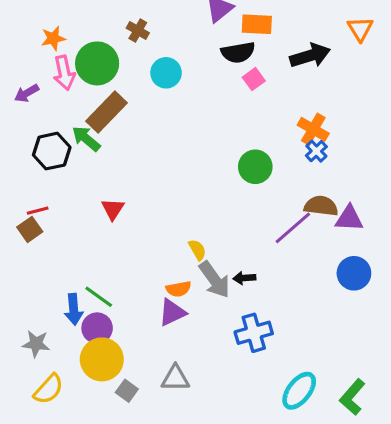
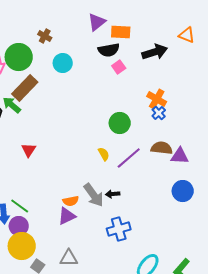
orange triangle: (360, 29) -> (187, 35), turned -36
purple line: (293, 228) -> (129, 158), moved
yellow semicircle: (197, 250) -> (104, 154), moved

